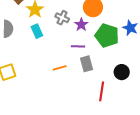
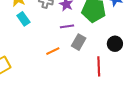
gray rectangle: (87, 64) -> (79, 42), turned 56

